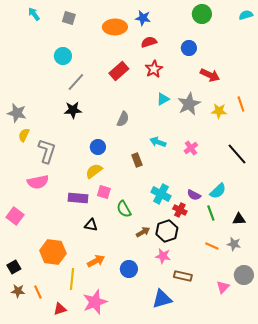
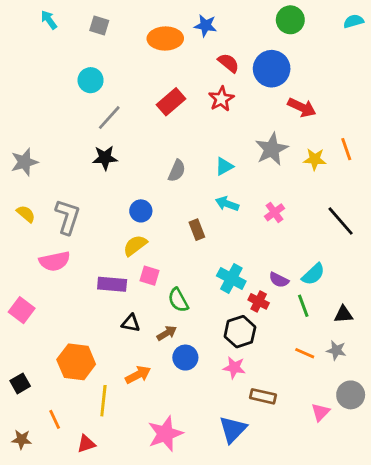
red semicircle: (149, 42) -> (228, 63), moved, turned 56
blue circle: (189, 48) -> (272, 69), size x1.6
cyan triangle: (163, 99) -> (224, 166), moved
gray star: (17, 113) -> (24, 162), turned -30
yellow semicircle: (24, 135) -> (26, 214), moved, turned 104
brown arrow: (143, 232) -> (167, 333), moved
blue circle: (129, 269) -> (185, 358), moved
brown star: (18, 291) -> (22, 439), moved
blue triangle: (162, 299) -> (233, 429), turned -30
pink star: (95, 302) -> (165, 434), moved

